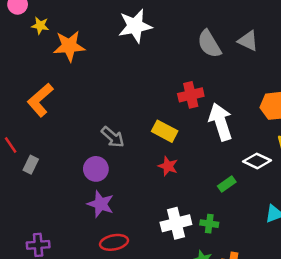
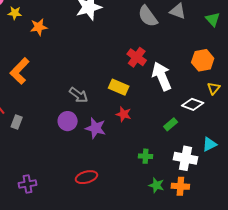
orange star: (69, 46) -> (39, 27), size x0.7
red cross: (191, 95) -> (137, 57), turned -36
purple star: (101, 204) -> (96, 128), moved
white cross: (176, 223) -> (185, 158), moved, turned 30
green cross: (209, 224) -> (145, 156), moved

